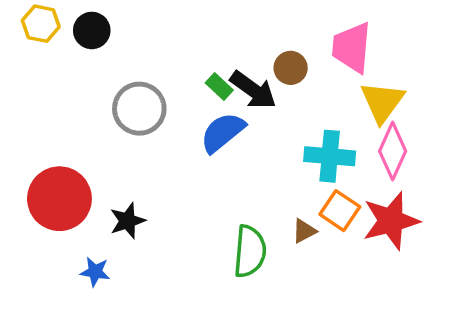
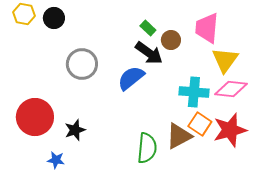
green rectangle: (219, 87) -> (148, 28), moved
pink diamond: (393, 151) -> (231, 89), turned 72
brown triangle: (304, 231) -> (179, 136), size x1.8

